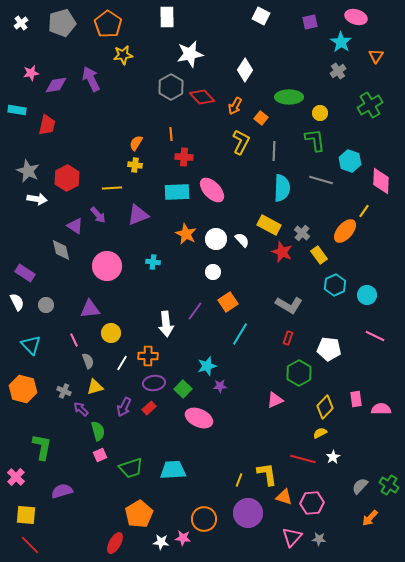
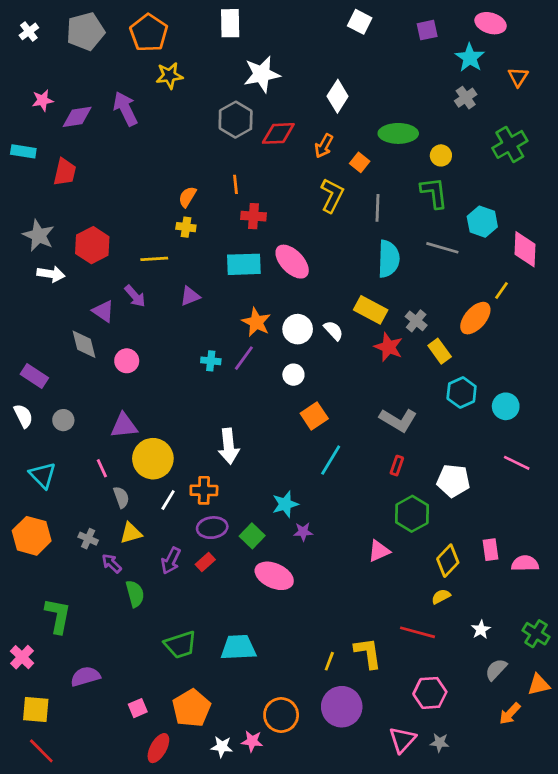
red diamond: (202, 97) -> (278, 133), turned -50
purple triangle: (138, 215) -> (190, 296), size x0.7
pink circle: (107, 266) -> (127, 361), moved, size x0.6
purple line: (195, 311) -> (244, 358), moved
yellow circle: (111, 333) -> (153, 459), size x1.5
pink square: (100, 455) -> (138, 708), moved
white star: (333, 457) -> (481, 630), moved
green cross: (389, 485) -> (536, 634), moved
orange triangle: (284, 497) -> (539, 685), moved, turned -30

